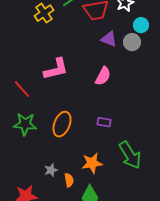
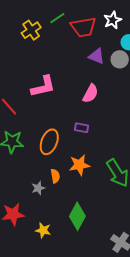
purple rectangle: (104, 122) -> (81, 128), moved
orange star: (92, 163) -> (79, 165), moved
orange semicircle: (69, 180) -> (55, 176), moved

